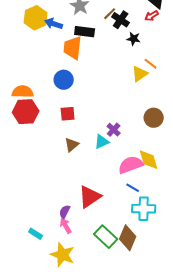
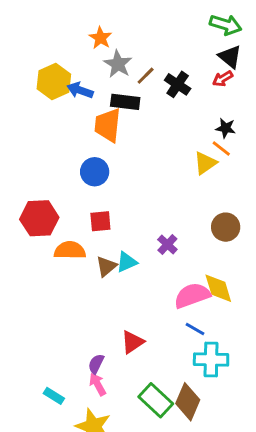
brown line: (110, 14) -> (146, 76), moved
black star: (134, 39) -> (226, 128), moved
orange semicircle: (23, 92) -> (70, 250), moved
cyan triangle: (102, 142) -> (127, 262), moved
red triangle: (90, 197) -> (132, 342), size x0.7

